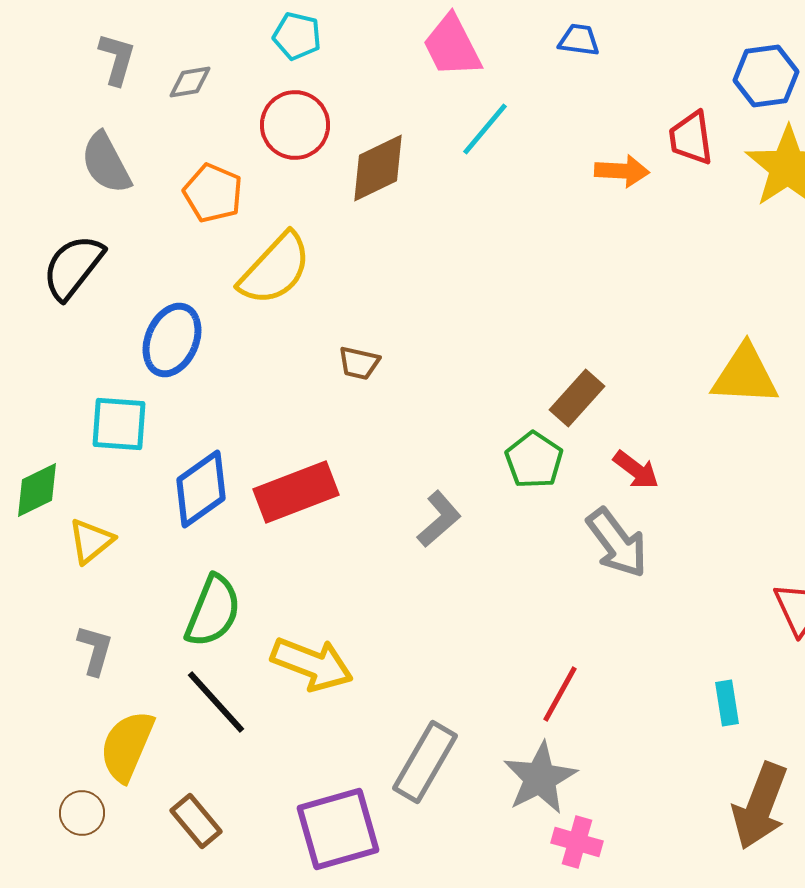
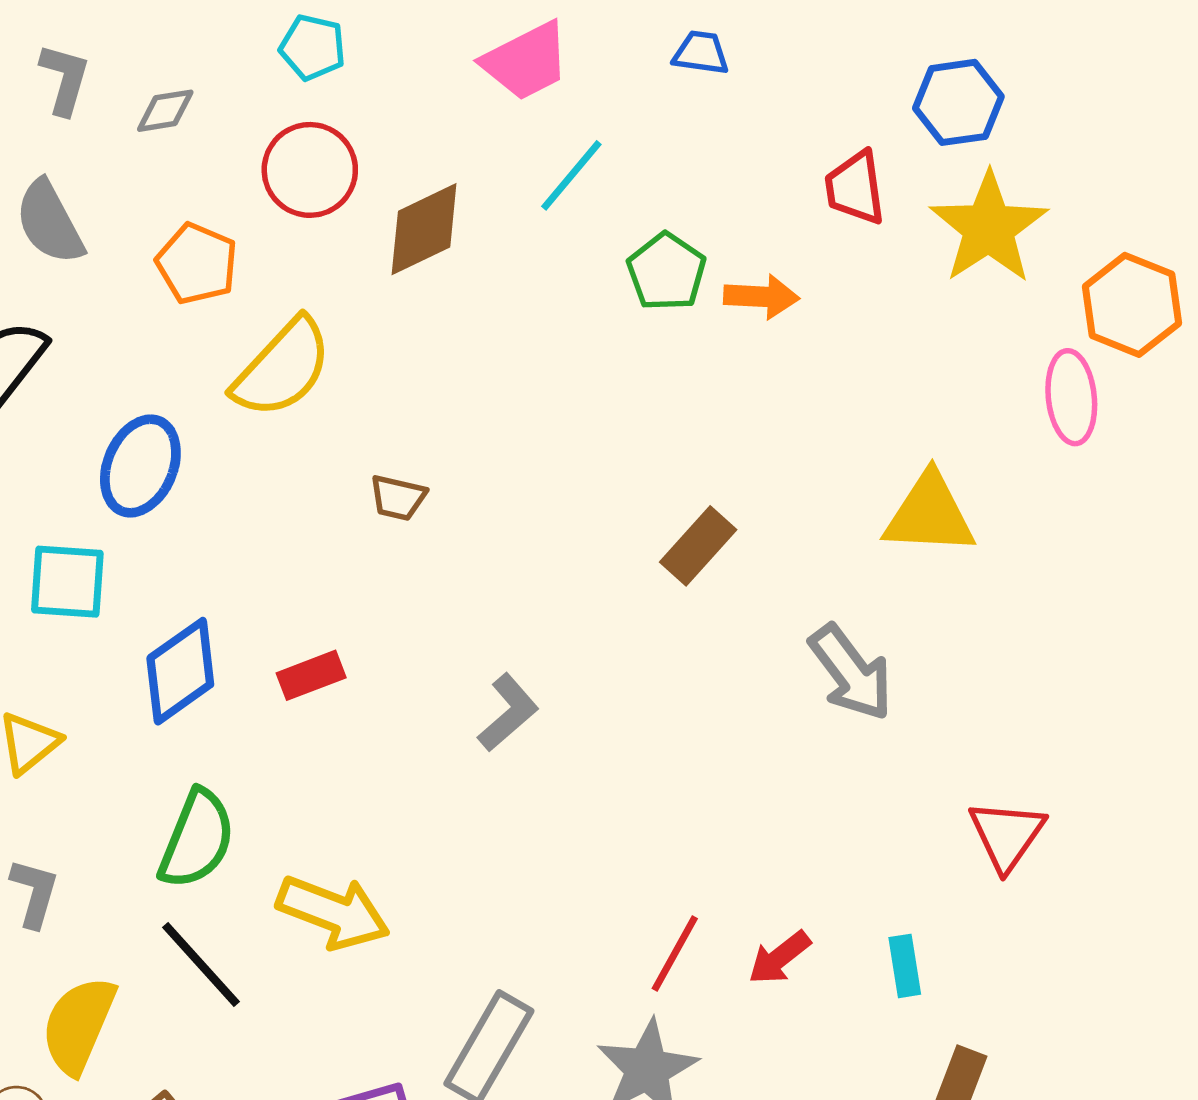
pink trapezoid: (452, 46) -> (526, 61), turned -90
orange arrow: (622, 171) -> (761, 297), moved
green pentagon: (534, 460) -> (666, 272), moved
red arrow: (636, 470) -> (779, 958), moved, turned 105
red rectangle: (296, 492) -> (311, 675), size x0.6
gray arrow: (617, 543) -> (851, 673), moved

